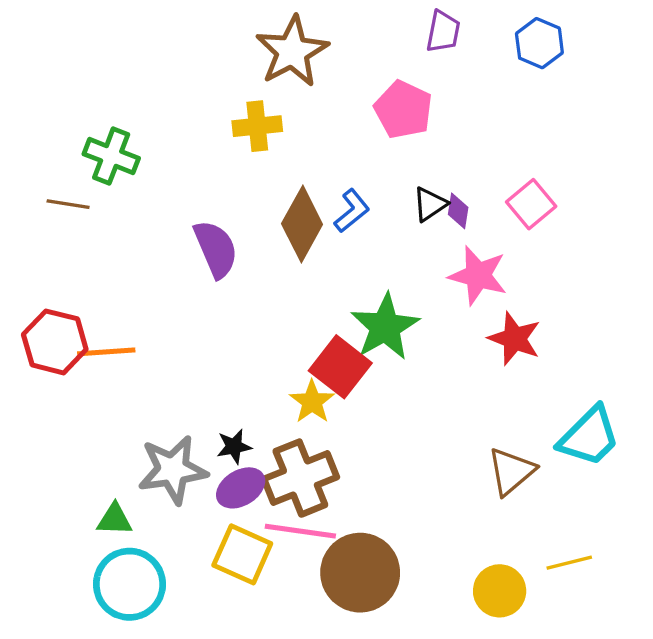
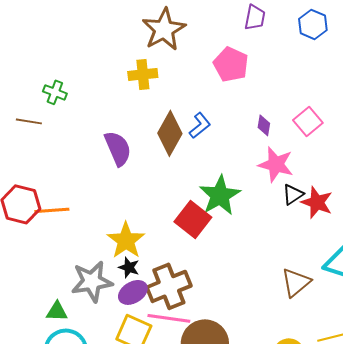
green cross: (111, 156) -> (55, 92), size x0.7
black triangle: (430, 204) -> (293, 194), moved
red star: (515, 339) -> (317, 202), moved
yellow star: (312, 402) -> (126, 240), moved, size x1.4
black star: (234, 446) -> (129, 267), turned 30

